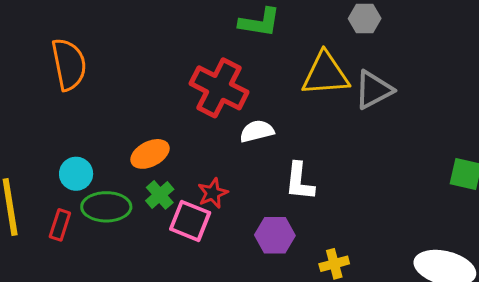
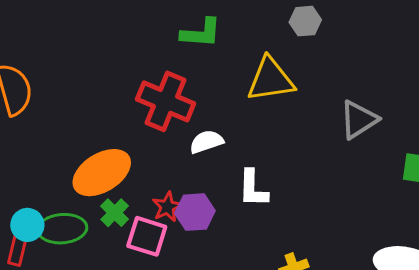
gray triangle: (374, 90) -> (359, 120), moved
orange ellipse: (150, 154) -> (102, 173), size x1.5
cyan circle: (76, 174) -> (27, 225), moved
purple hexagon: (275, 235) -> (195, 212), moved

